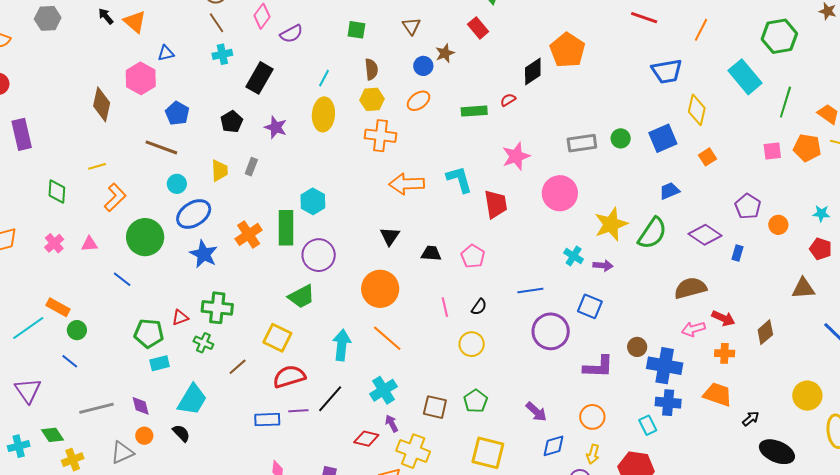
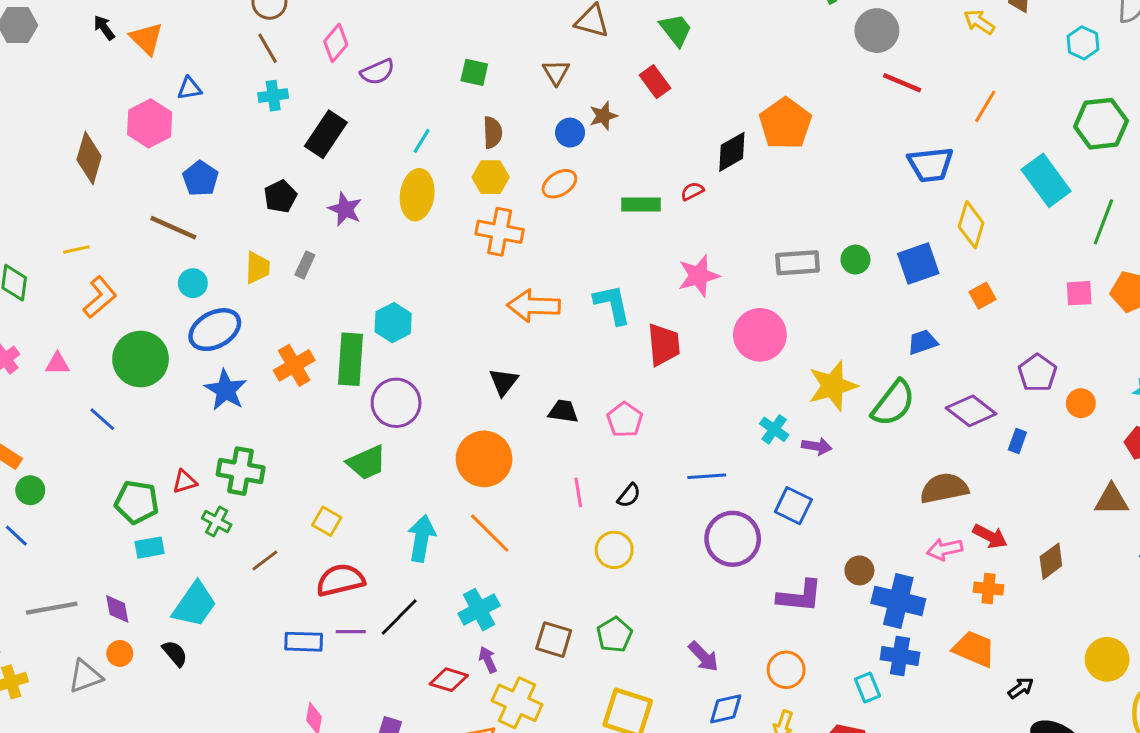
yellow square: (277, 338) -> (327, 521), size x0.7

